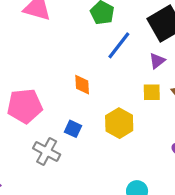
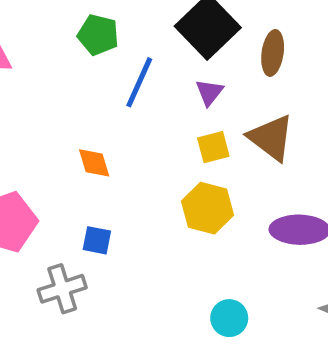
yellow hexagon: (119, 123) -> (208, 208), moved
gray cross: (47, 151) -> (62, 289), turned -32

